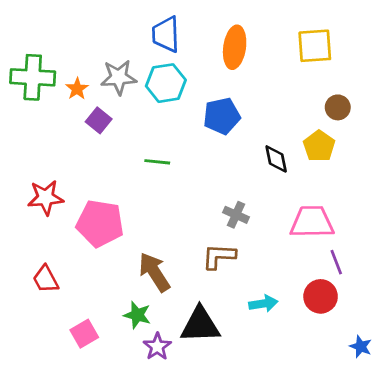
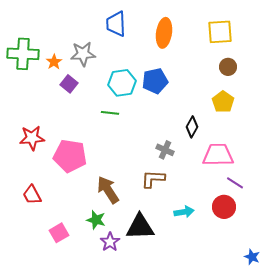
cyan hexagon: (166, 83) -> (122, 83), moved
brown circle: (338, 107) -> (228, 67), moved
black diamond: (276, 159) -> (192, 127), moved, turned 40
purple line: (336, 262) -> (235, 183), turned -36
blue star: (361, 347) -> (252, 257), moved

